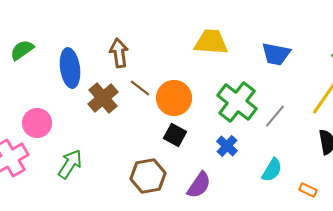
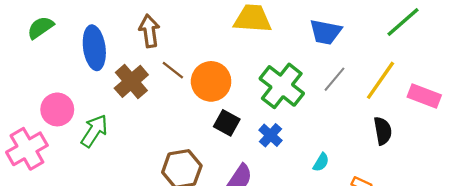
gray line: (275, 116) -> (335, 79), moved
black square: (175, 135) -> (227, 123), moved
green arrow: (70, 164) -> (94, 131), moved
cyan semicircle: (272, 170) -> (321, 162), size x0.7

